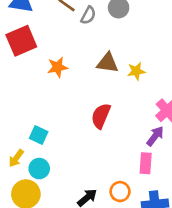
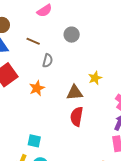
gray semicircle: (88, 15) -> (48, 61), moved
brown triangle: (108, 63) -> (75, 93), moved

